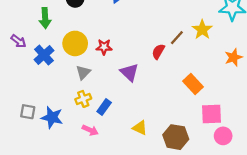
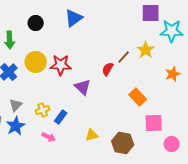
red star: (104, 47) -> (61, 65), size x1.5
gray triangle: (83, 72) -> (16, 105), moved
blue star: (52, 117) -> (16, 126), turned 30
yellow triangle: (140, 128) -> (92, 135), turned -40
pink circle: (223, 136) -> (172, 144), moved

